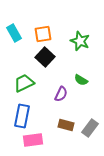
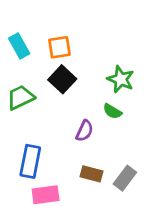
green star: (80, 41) -> (121, 79), moved
green trapezoid: (24, 83) -> (21, 97), moved

